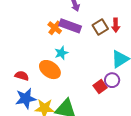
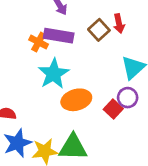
cyan star: (61, 53) -> (54, 74), size x1.6
orange ellipse: (50, 70) -> (76, 100), moved, turned -40

